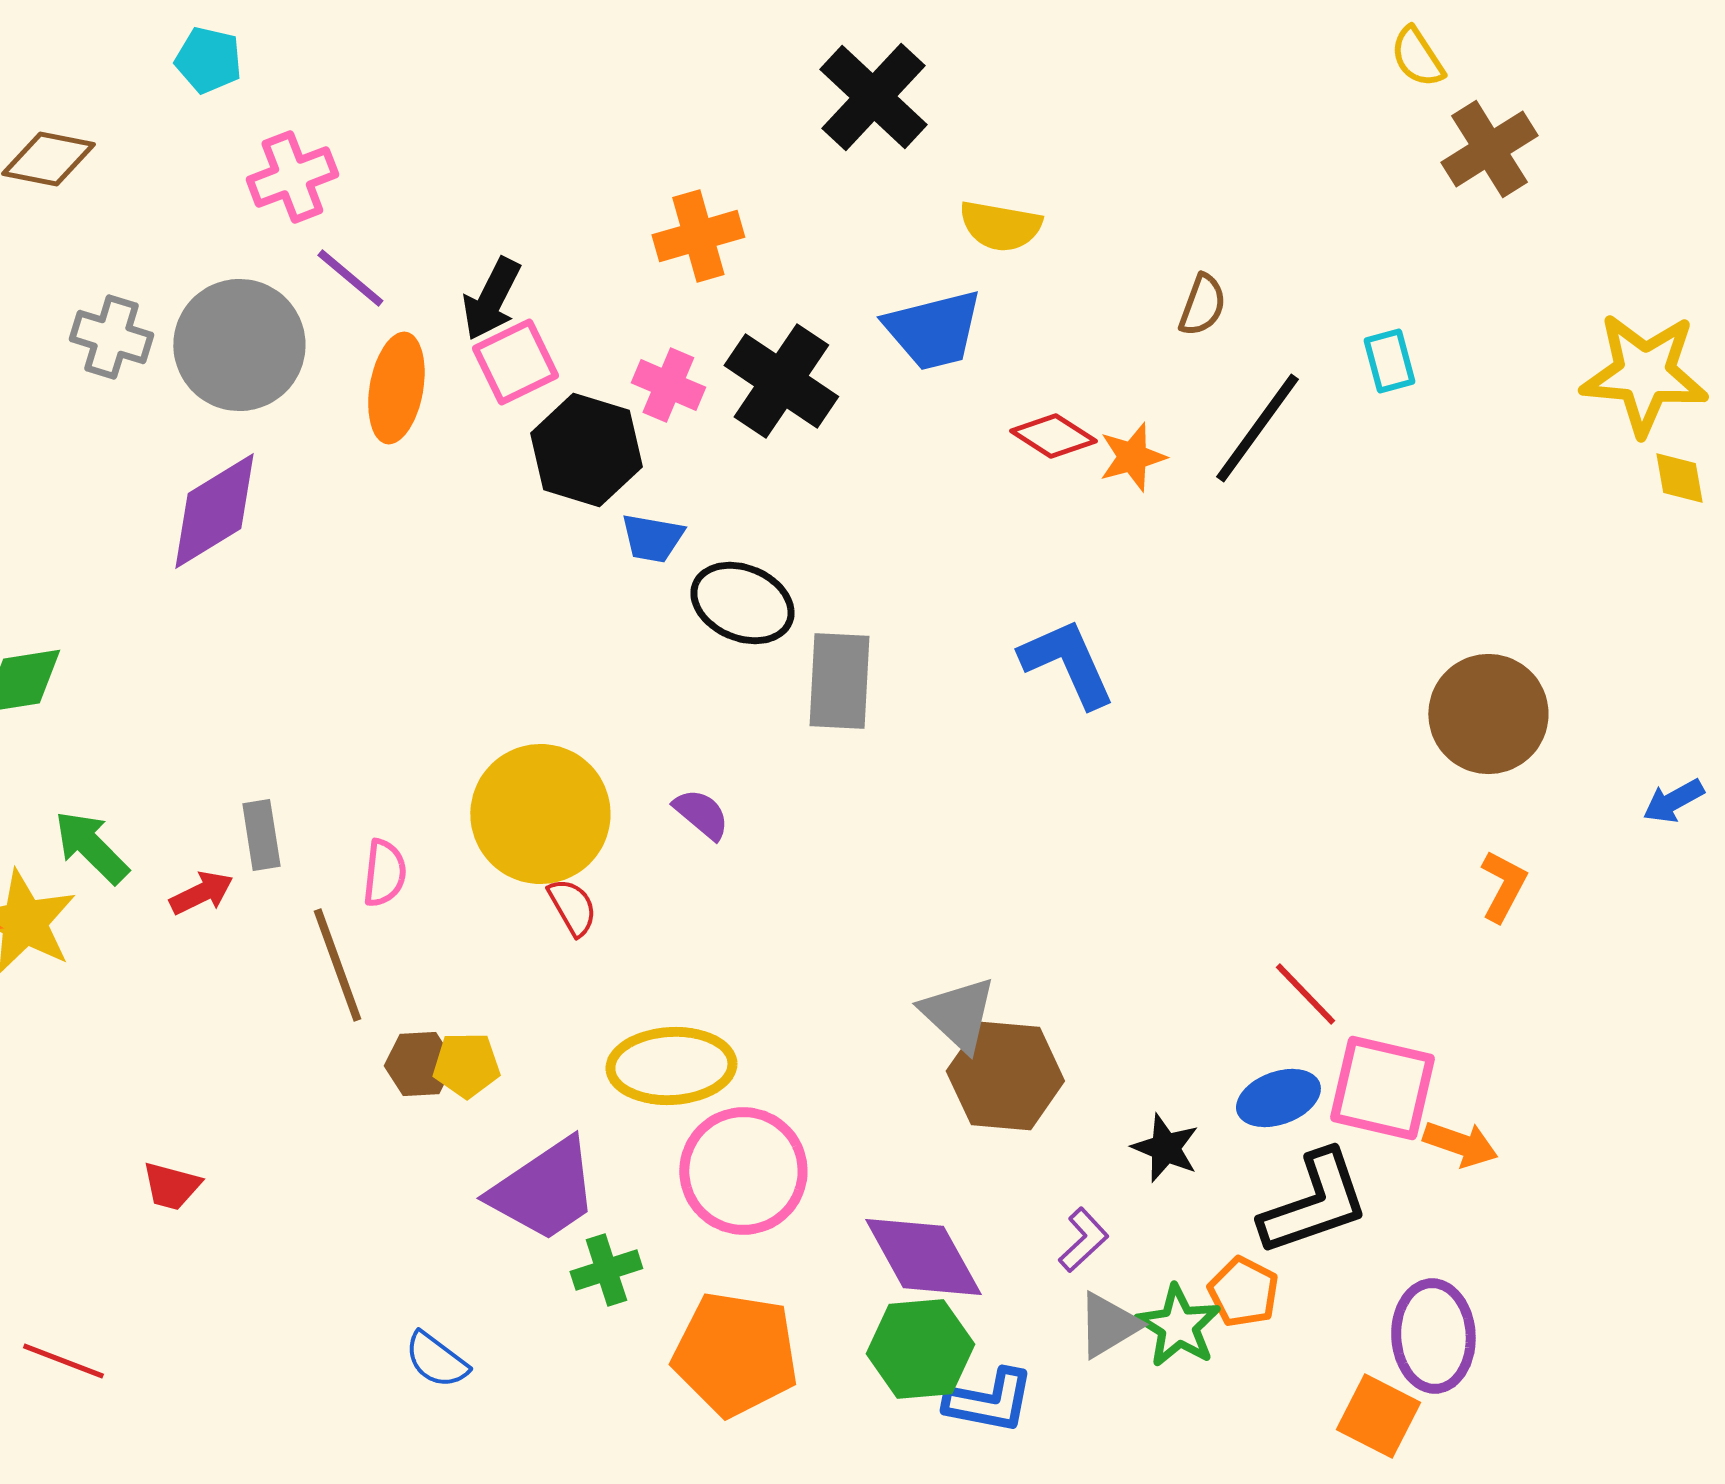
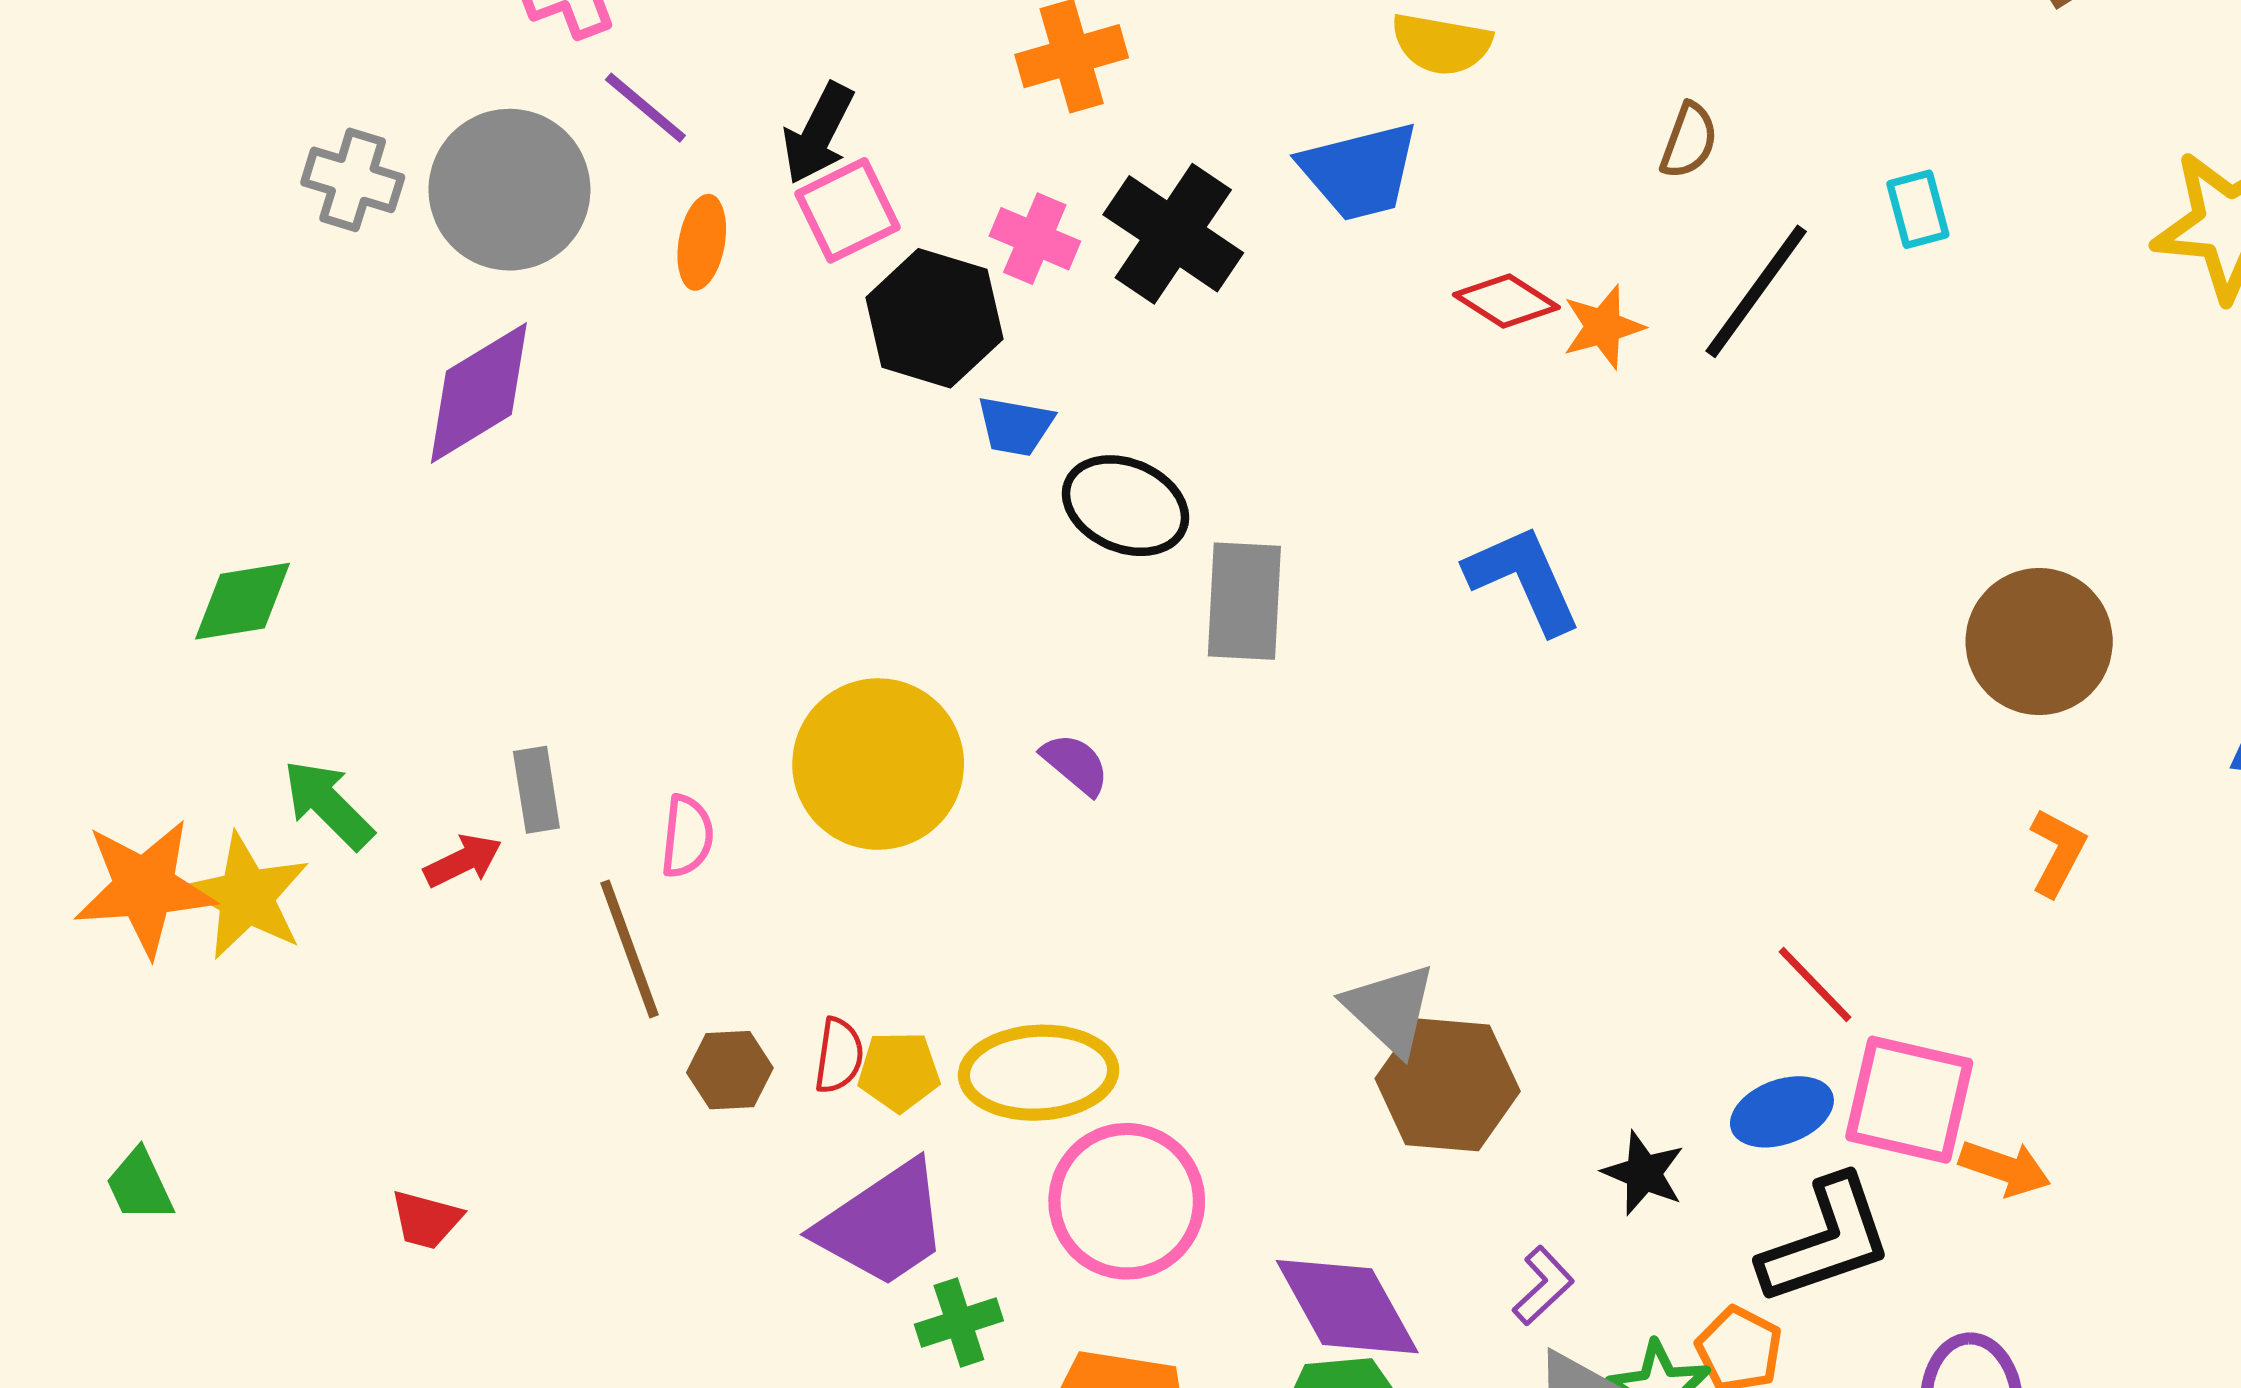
orange ellipse: (396, 388) -> (702, 242), size x0.7
red semicircle: (572, 907) -> (839, 1056), moved, turned 38
yellow pentagon: (466, 1065) -> (899, 1071), moved

